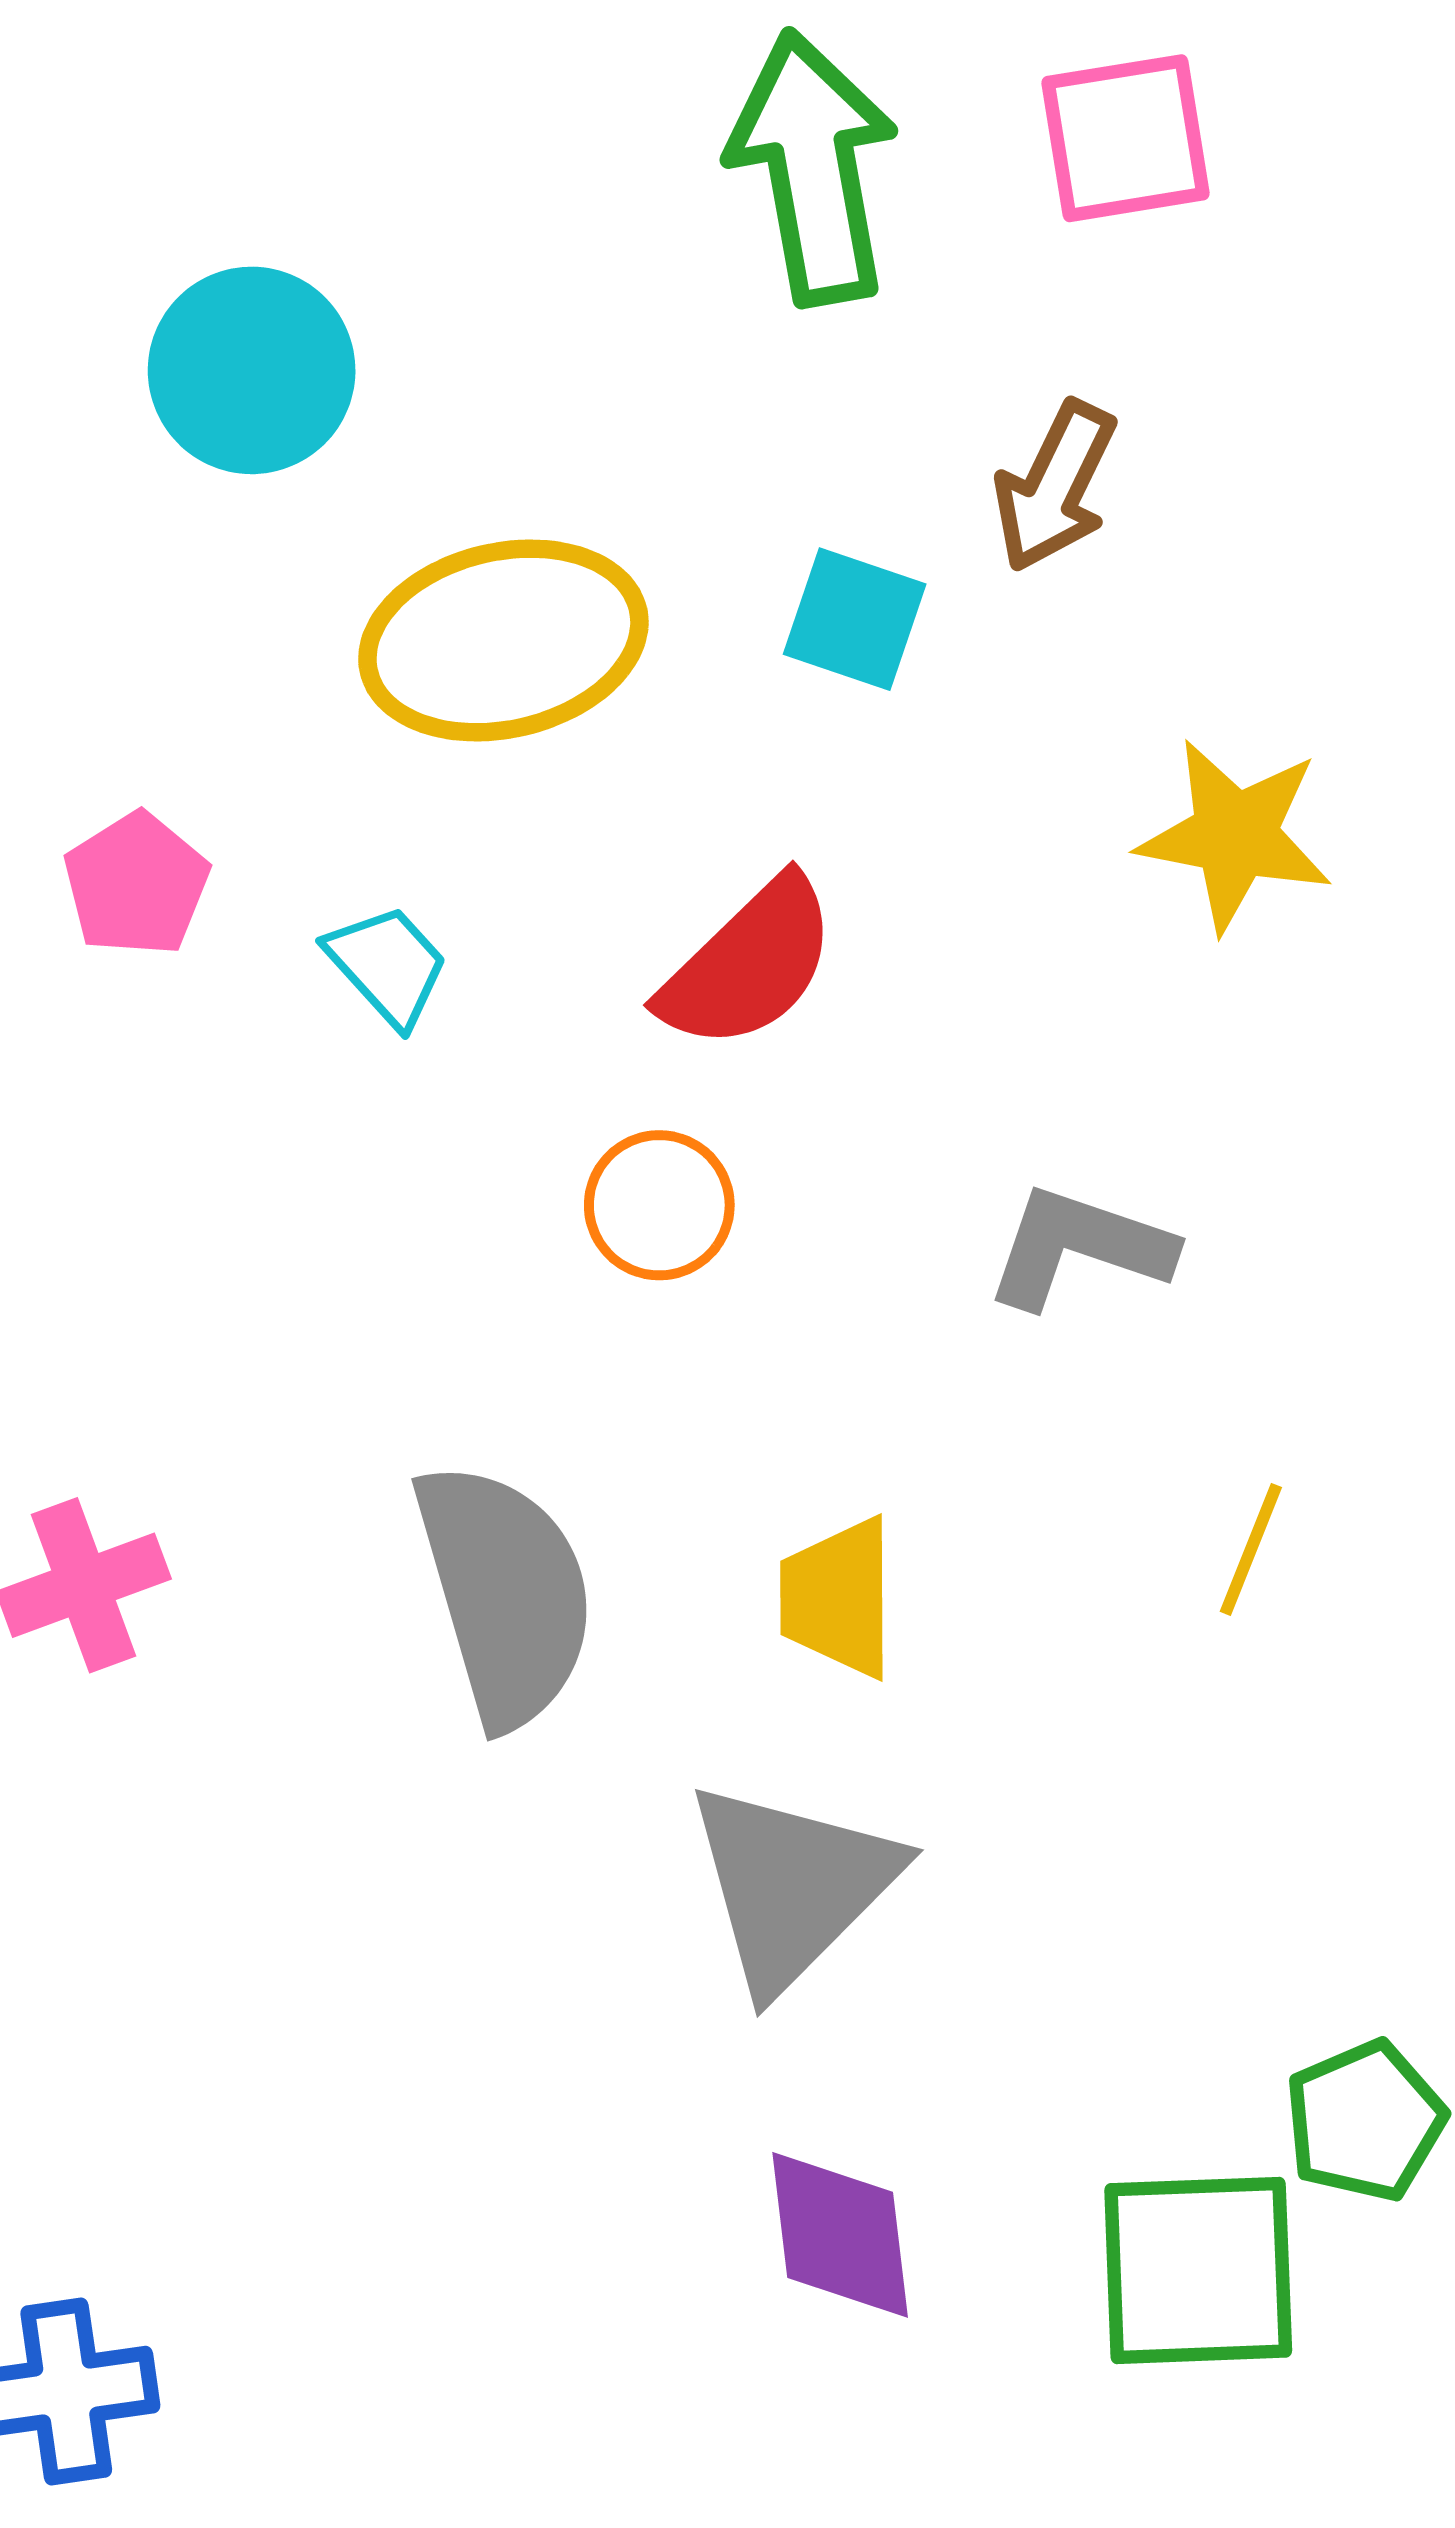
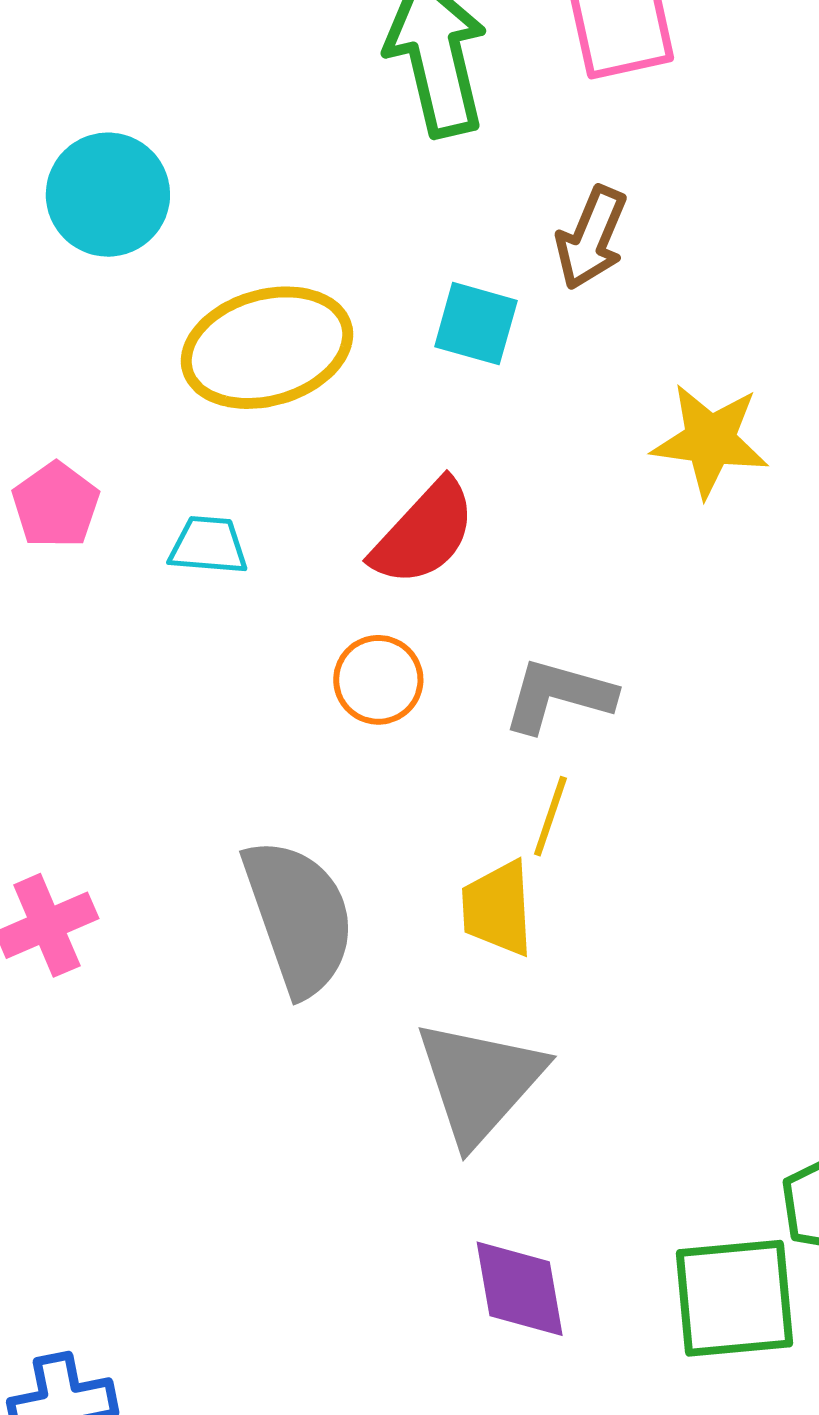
cyan trapezoid: (387, 965) -> (208, 545), turned -40
gray L-shape: (1079, 1247) -> (559, 695), moved
yellow line: (1251, 1549) -> (550, 816), moved

